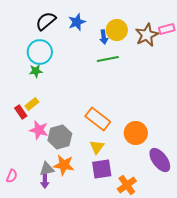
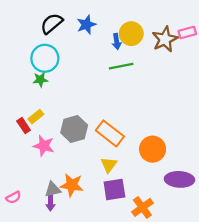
gray hexagon: (60, 137) -> (74, 129), moved
purple ellipse: (160, 160) -> (179, 179), turned -50
pink semicircle: (12, 176) -> (13, 197), turned 40

